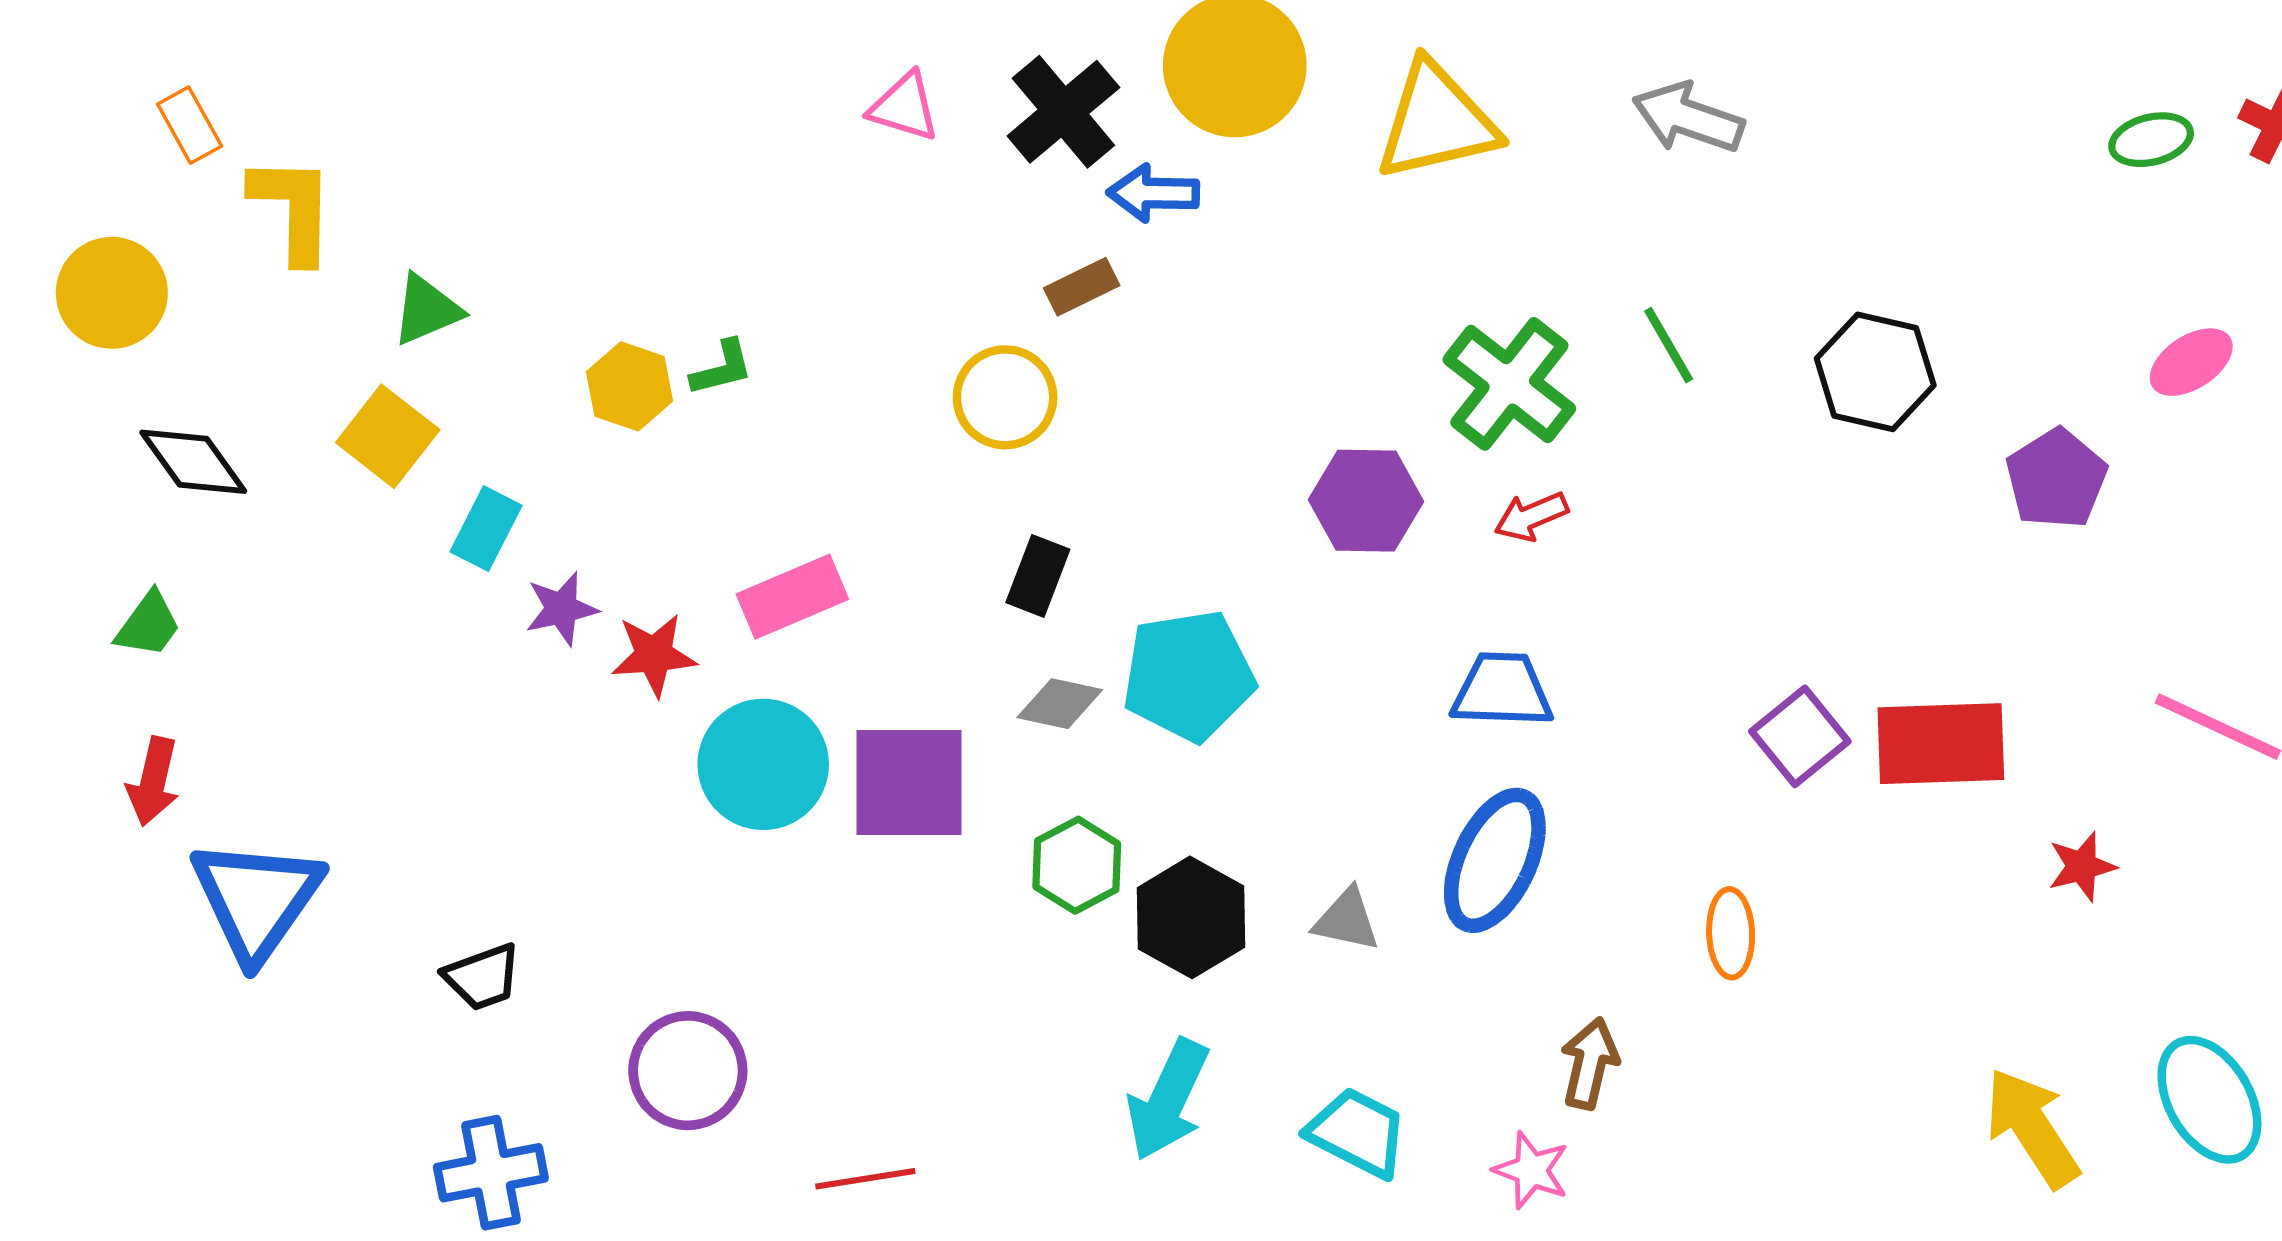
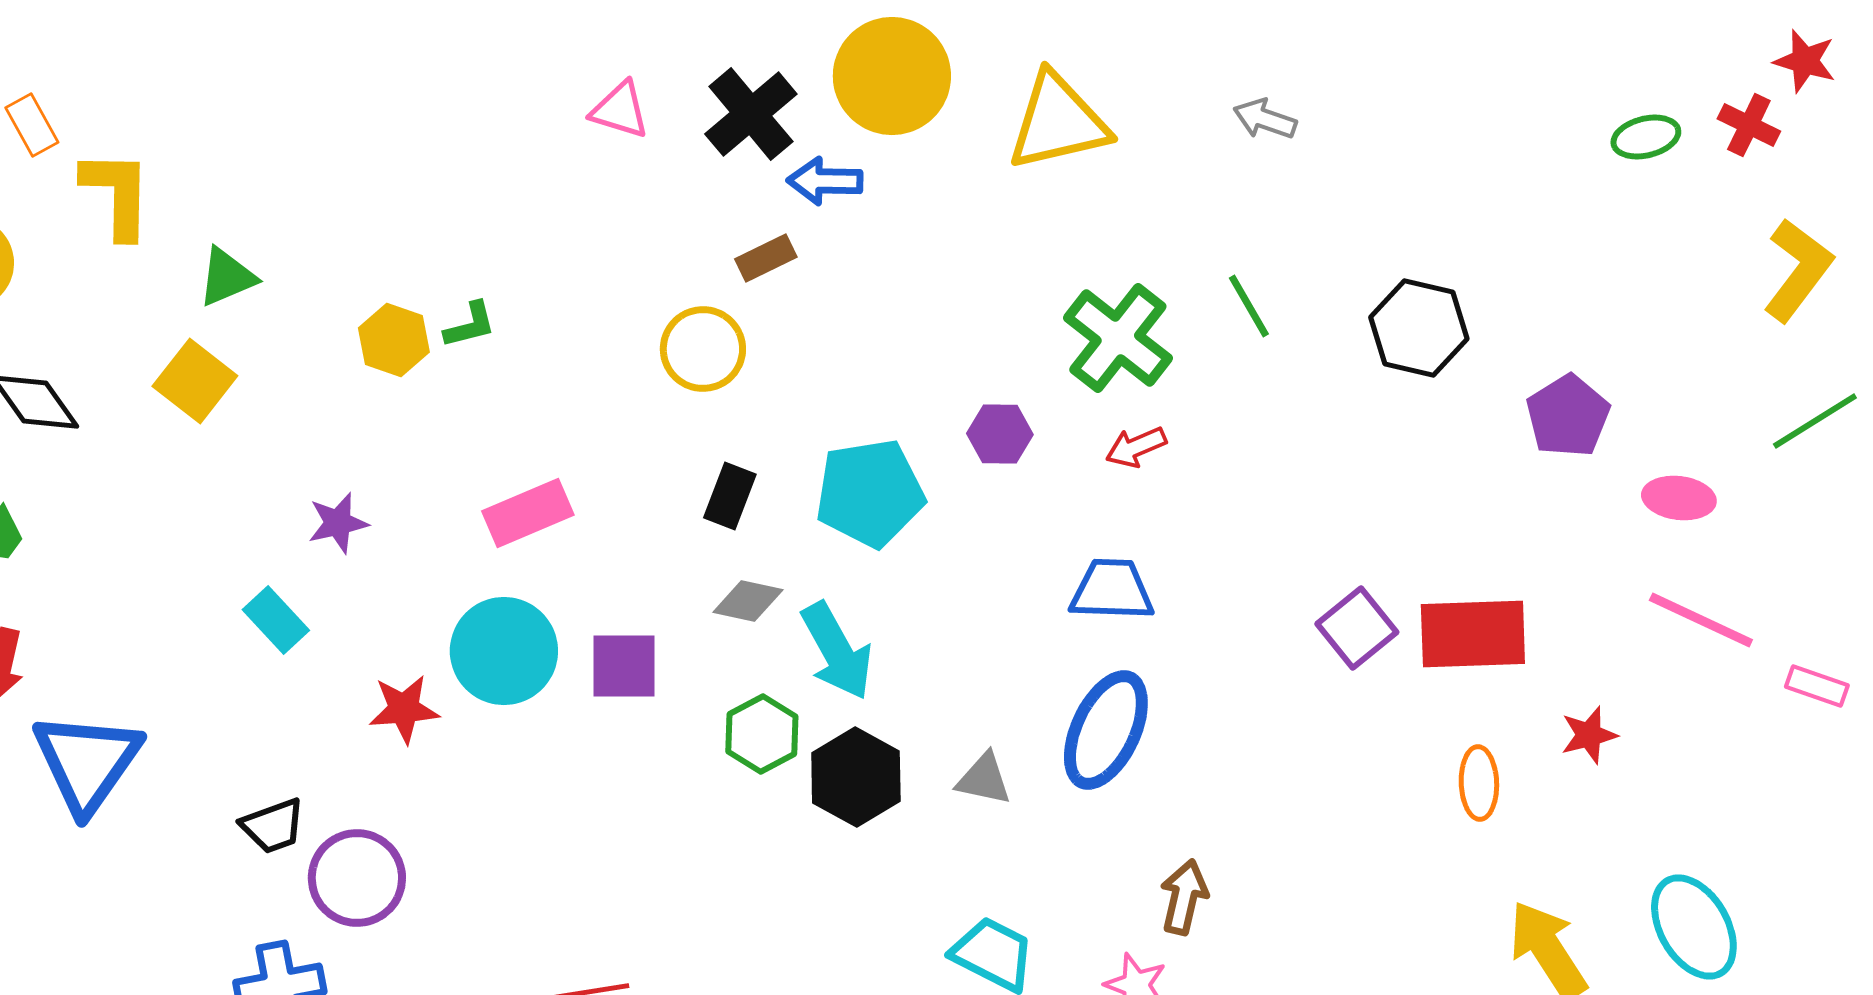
gray arrow: (1688, 118) -> (1265, 119), size x0.7
pink ellipse: (2191, 362) -> (1679, 498), moved, turned 40
purple hexagon: (1366, 501) -> (1000, 434), size x0.7
cyan rectangle: (486, 529) -> (276, 620), moved, turned -70
red star: (654, 655) -> (404, 709), moved
cyan pentagon: (1189, 676) -> (870, 493), moved
purple square: (909, 783) -> (624, 666), size x0.7
orange ellipse: (1731, 933) -> (1479, 783), moved
purple circle: (688, 1071) -> (357, 878), moved
cyan arrow: (1168, 1100) -> (837, 651), moved, turned -54

